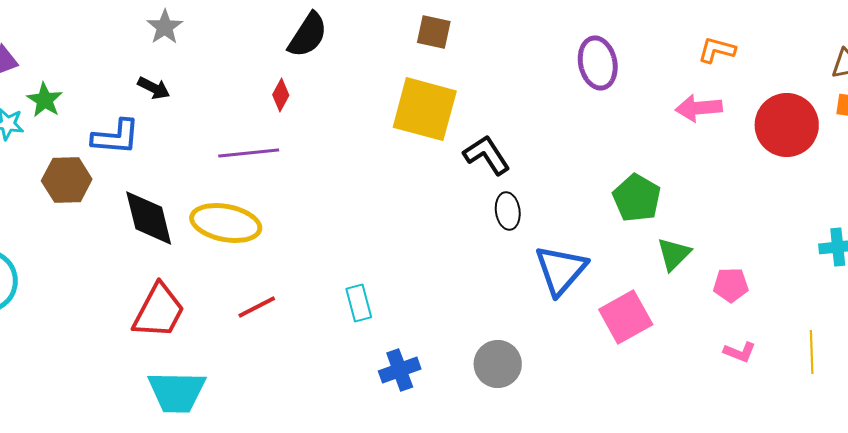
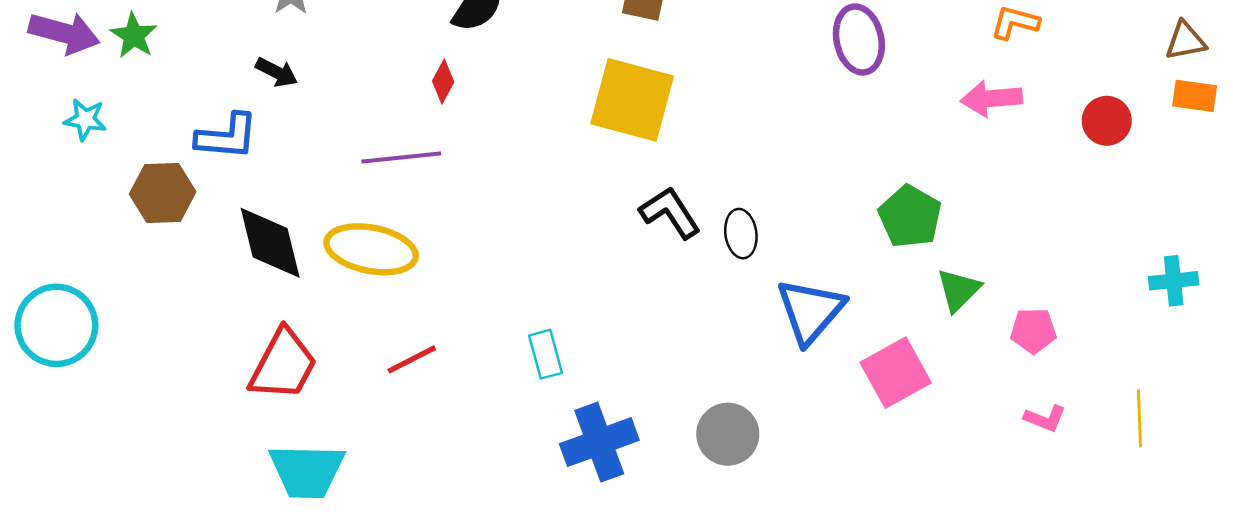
green star: (45, 100) -> (134, 36), moved
red circle: (787, 125) -> (1107, 121), size x0.6
black L-shape: (487, 155) -> (670, 213), moved
blue cross: (400, 370) -> (599, 442), size x1.4

